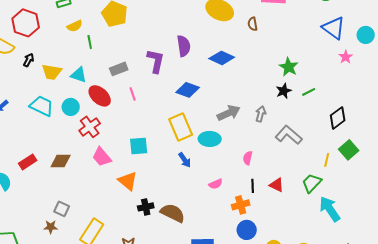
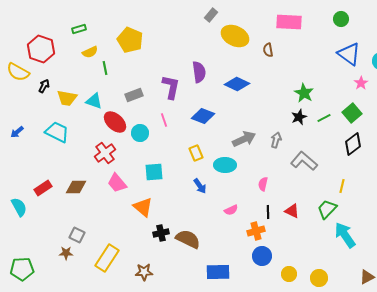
pink line: (133, 94) -> (164, 120), moved
cyan circle: (71, 107) -> (140, 133), moved
yellow rectangle: (181, 127) -> (196, 153), size x0.6
green square: (349, 150) -> (352, 113), moved

